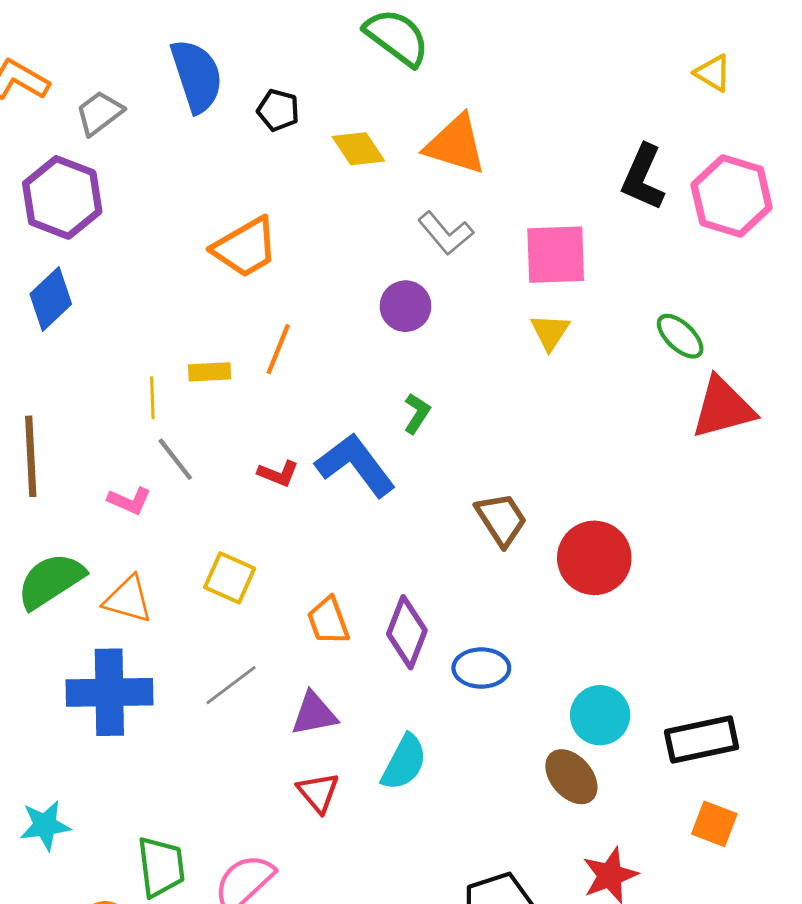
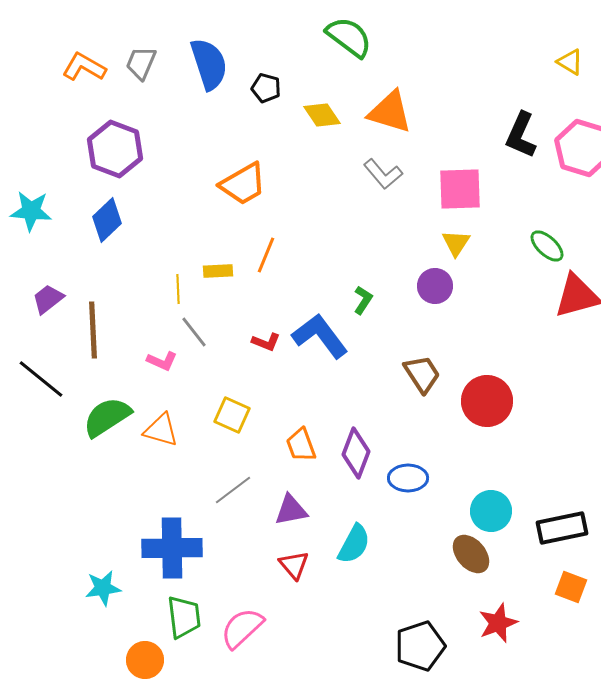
gray trapezoid: (99, 113) -> (141, 63), moved, turned -30
purple circle: (406, 306) -> (435, 286), moved
blue cross: (109, 692) -> (172, 548), moved

